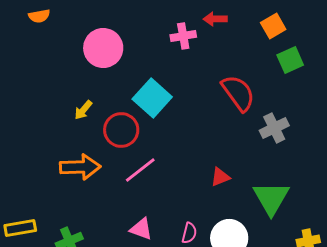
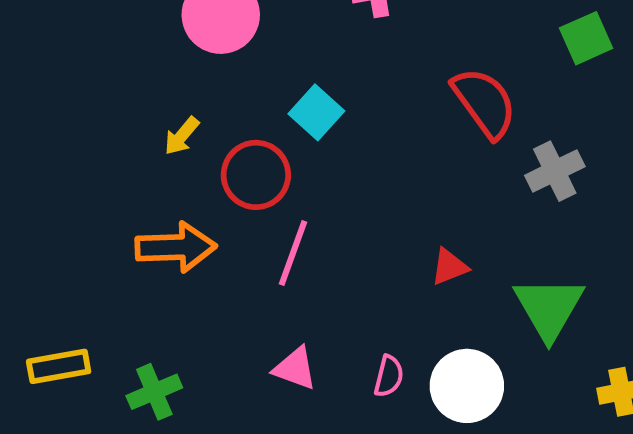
cyan square: (152, 98) -> (316, 112), size x0.7
pink line: (140, 170) -> (293, 253), turned -32

